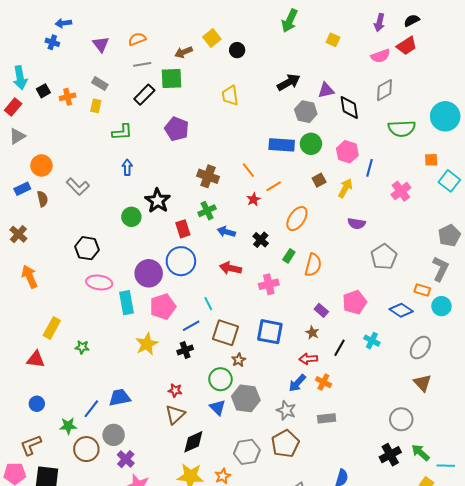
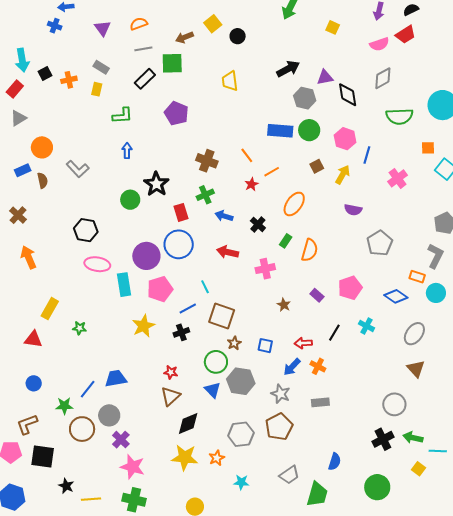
blue square: (270, 332) -> (265, 346), moved, size x0.6
brown star: (312, 333) -> (284, 305), moved
green arrow: (421, 453) -> (413, 438), turned -30

